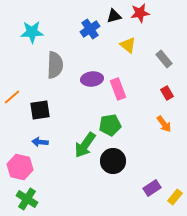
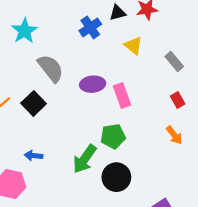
cyan star: (32, 32) -> (24, 31), turned -30
gray semicircle: (55, 65) -> (51, 68), turned -40
black square: (40, 110) -> (34, 103), moved, turned -35

